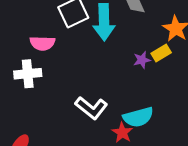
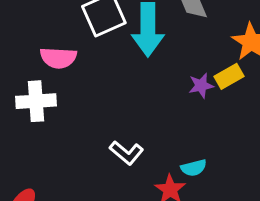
white L-shape: (91, 108) -> (126, 153), size x0.7
cyan semicircle: (138, 117) -> (194, 168), size x0.6

